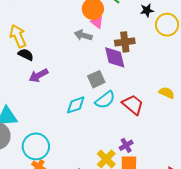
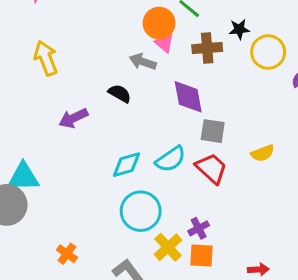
brown cross: (125, 42) -> (207, 48), moved
black semicircle: (26, 55) -> (120, 93), moved
gray square: (96, 79) -> (213, 131), moved, turned 30
yellow semicircle: (167, 93) -> (263, 153), turned 133
cyan circle: (36, 146) -> (141, 211), moved

